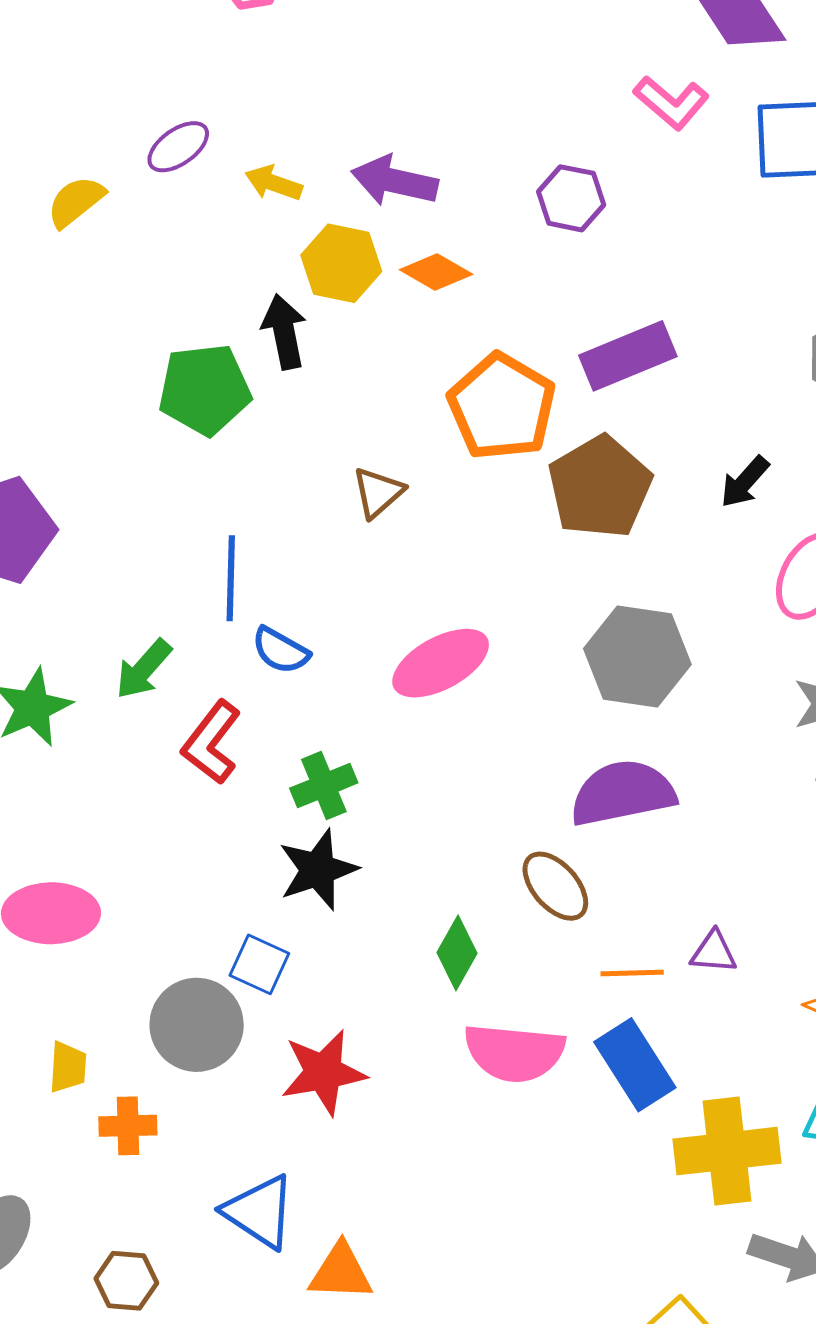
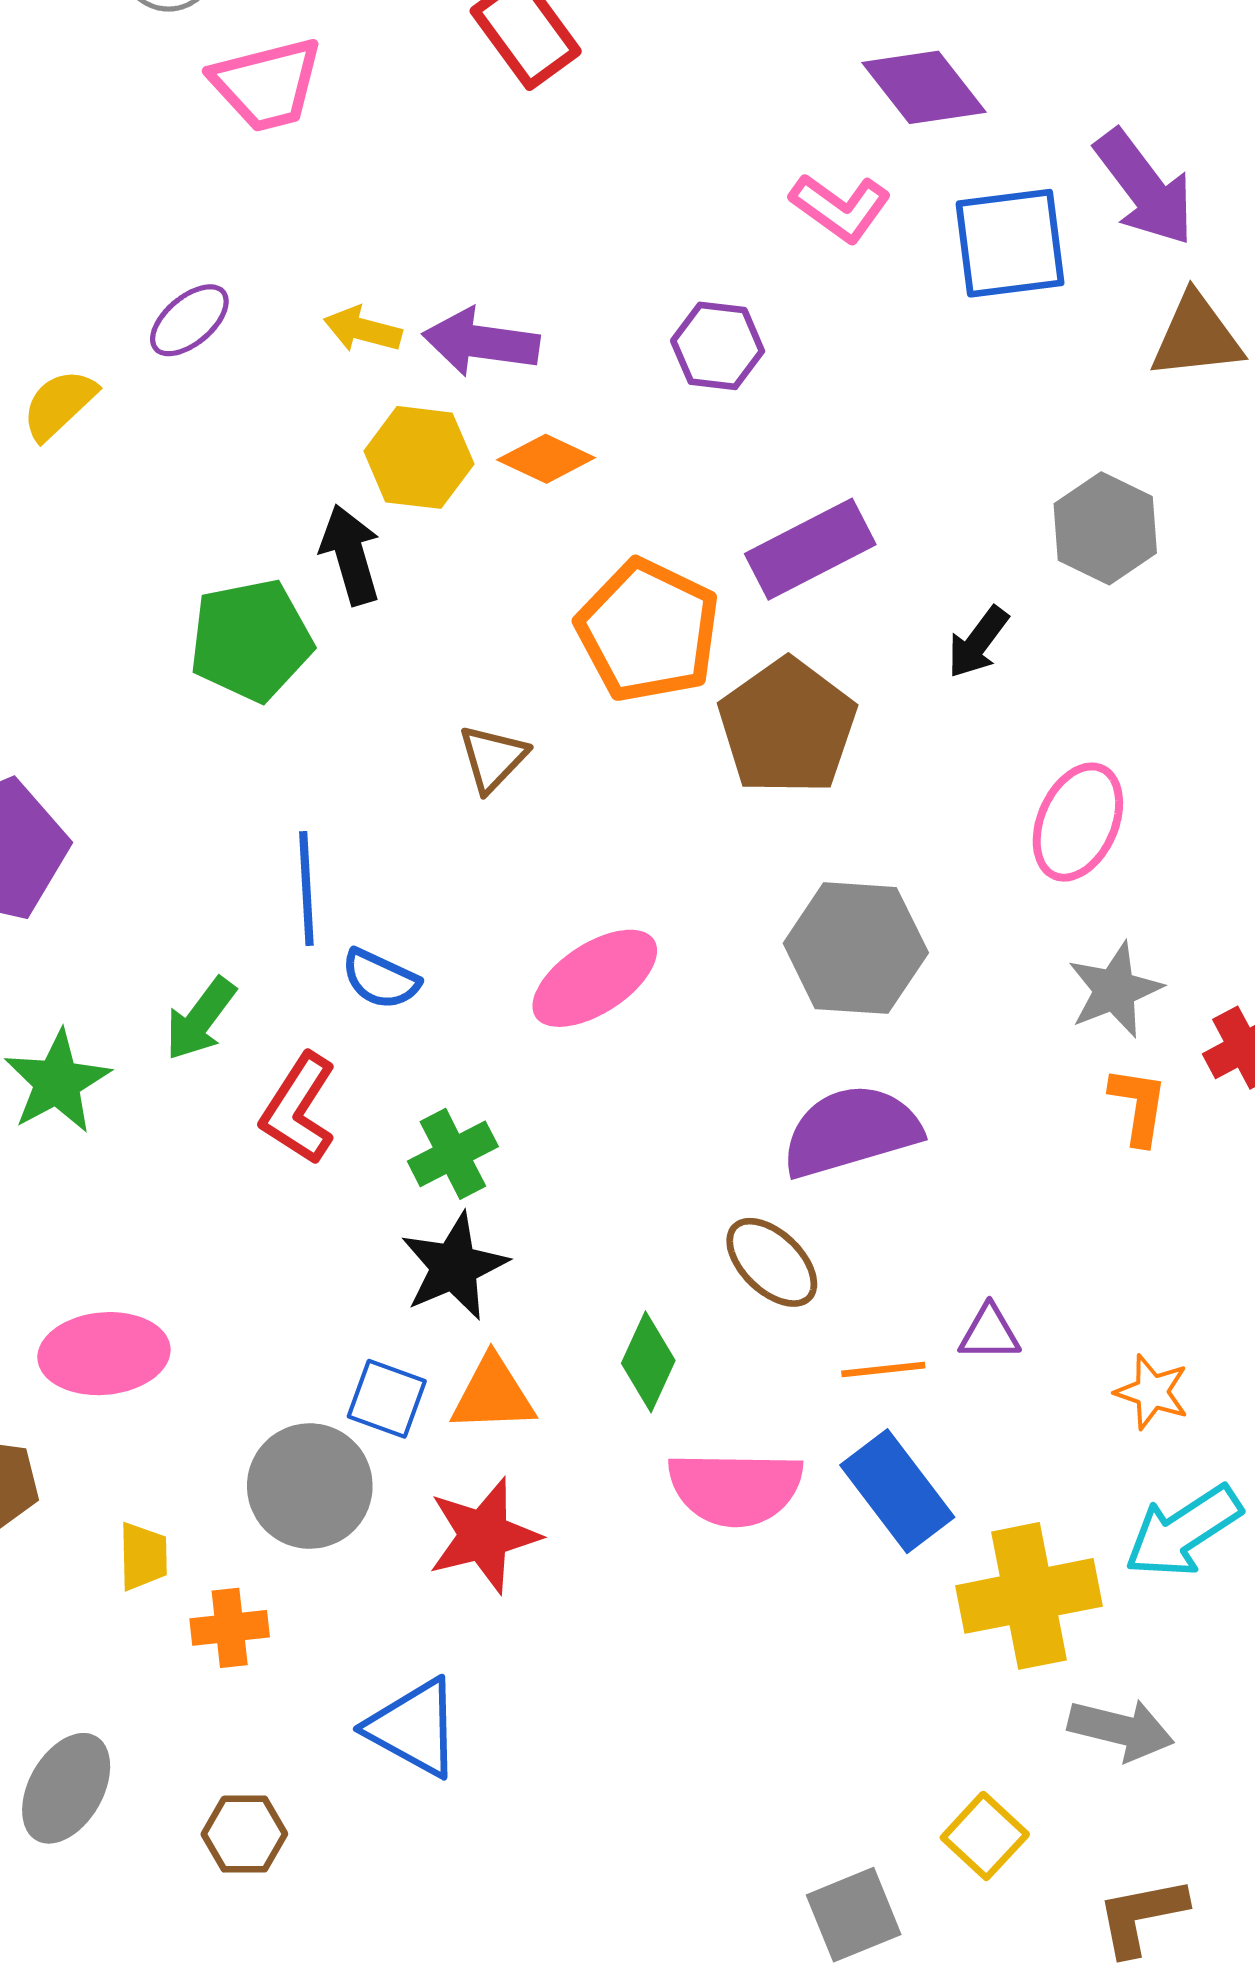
yellow arrow: (274, 183) -> (363, 329), moved
black arrow: (745, 482) -> (978, 642), moved
orange triangle: (341, 1272) -> (493, 1394), moved

